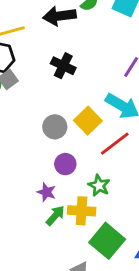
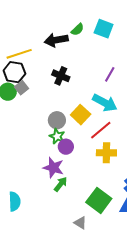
green star: (99, 186) -> (57, 136), moved
purple star: (46, 192) -> (53, 168), size x1.5
yellow cross: (82, 211) -> (106, 153), moved

